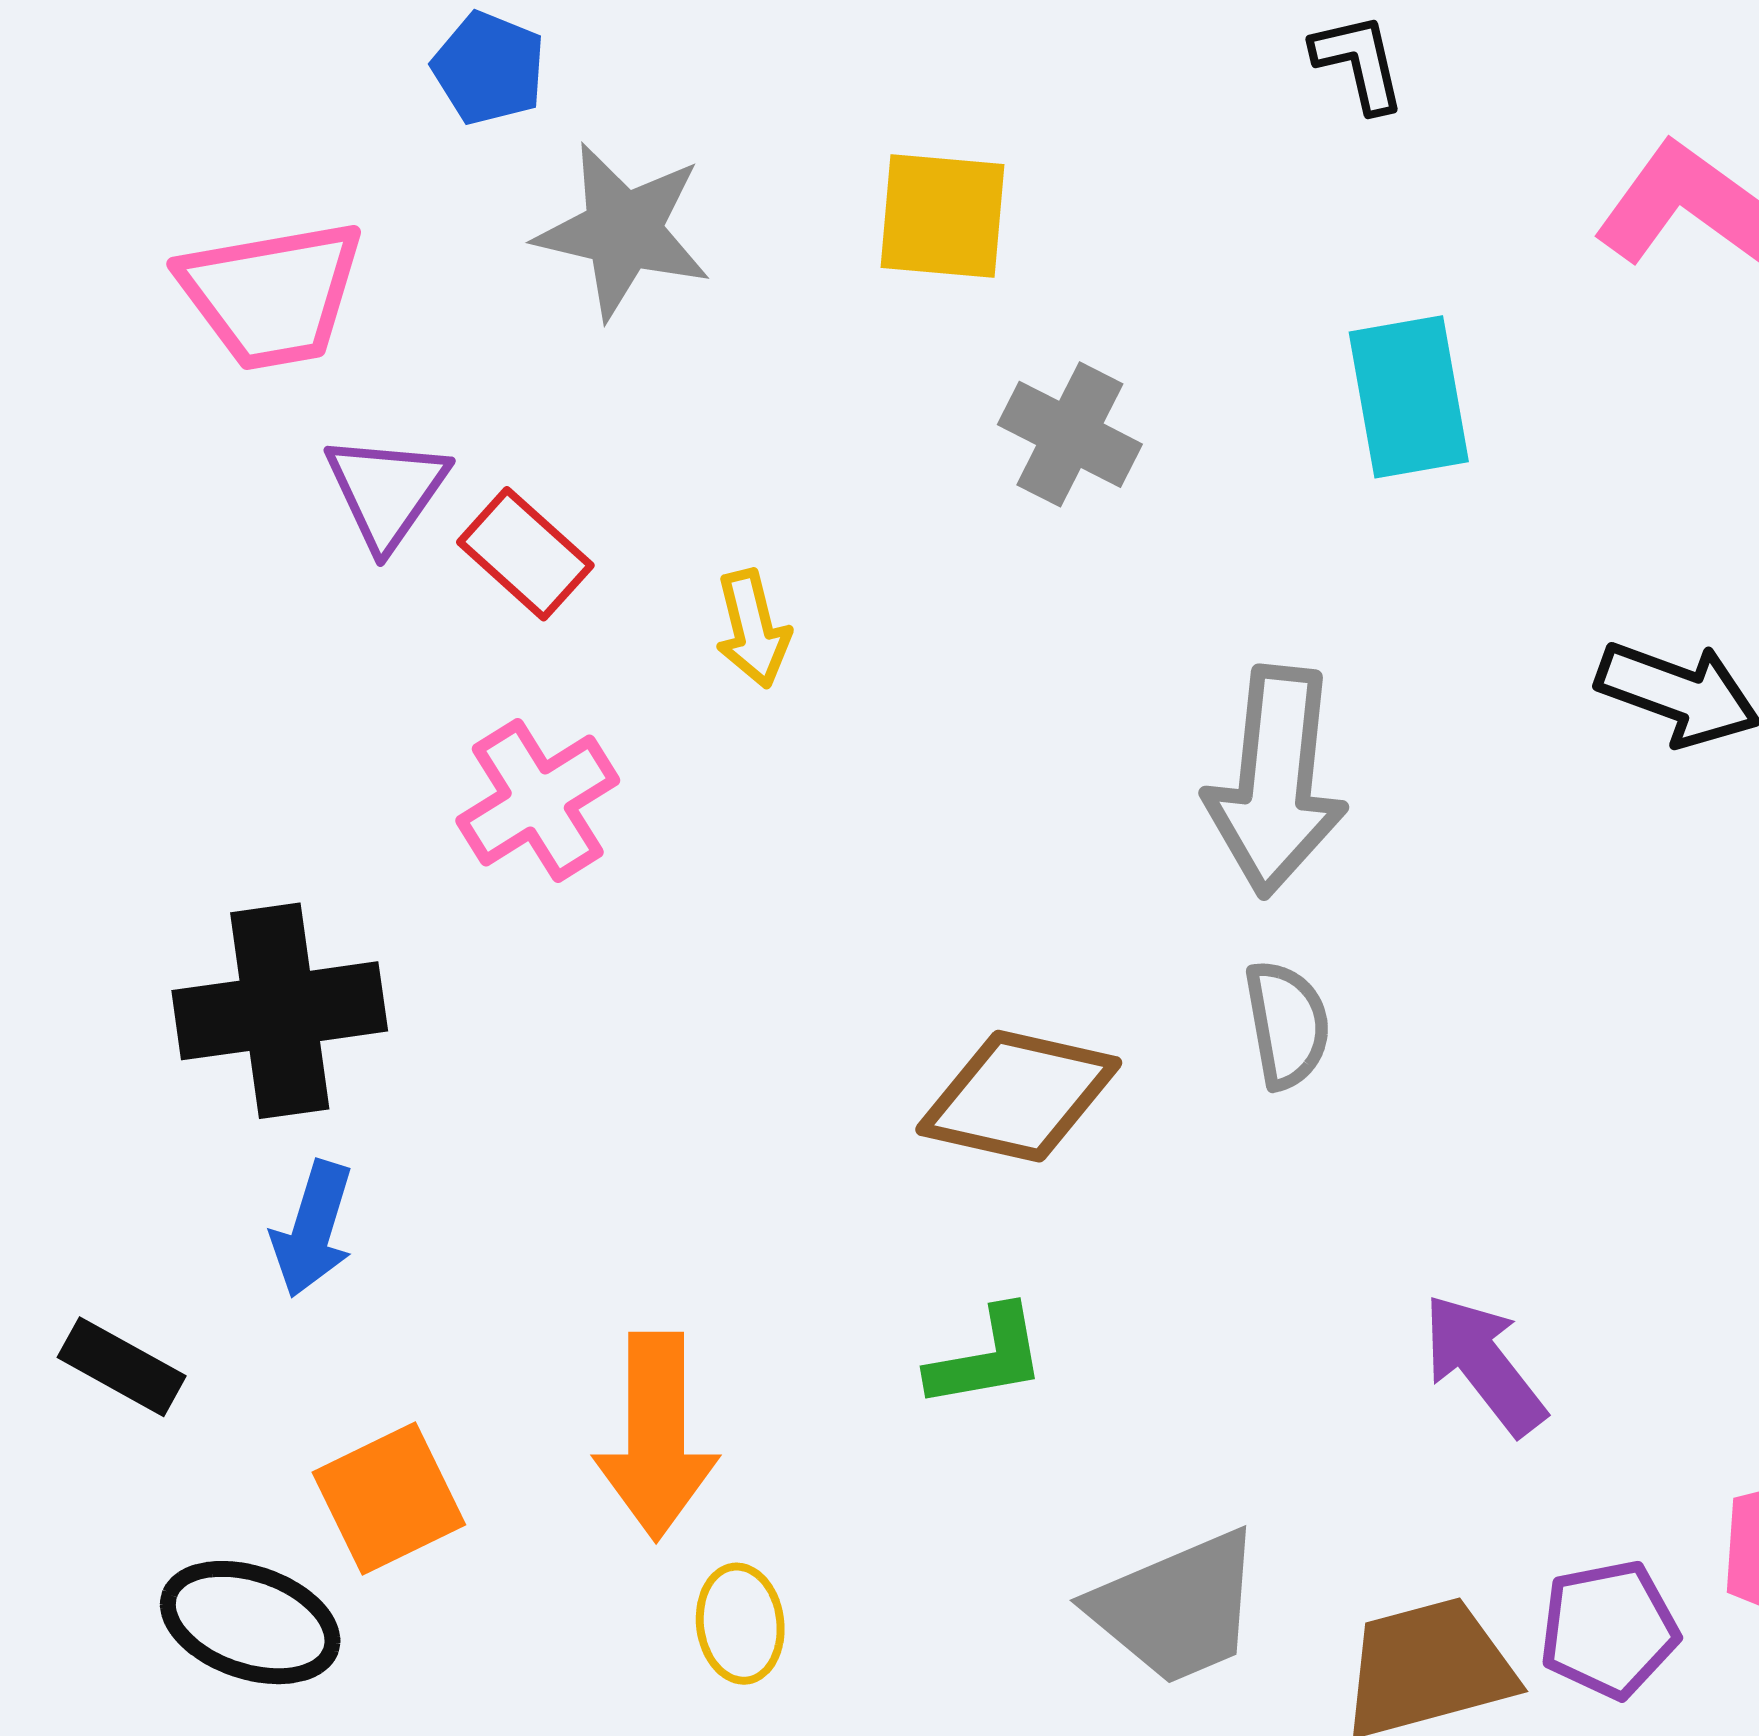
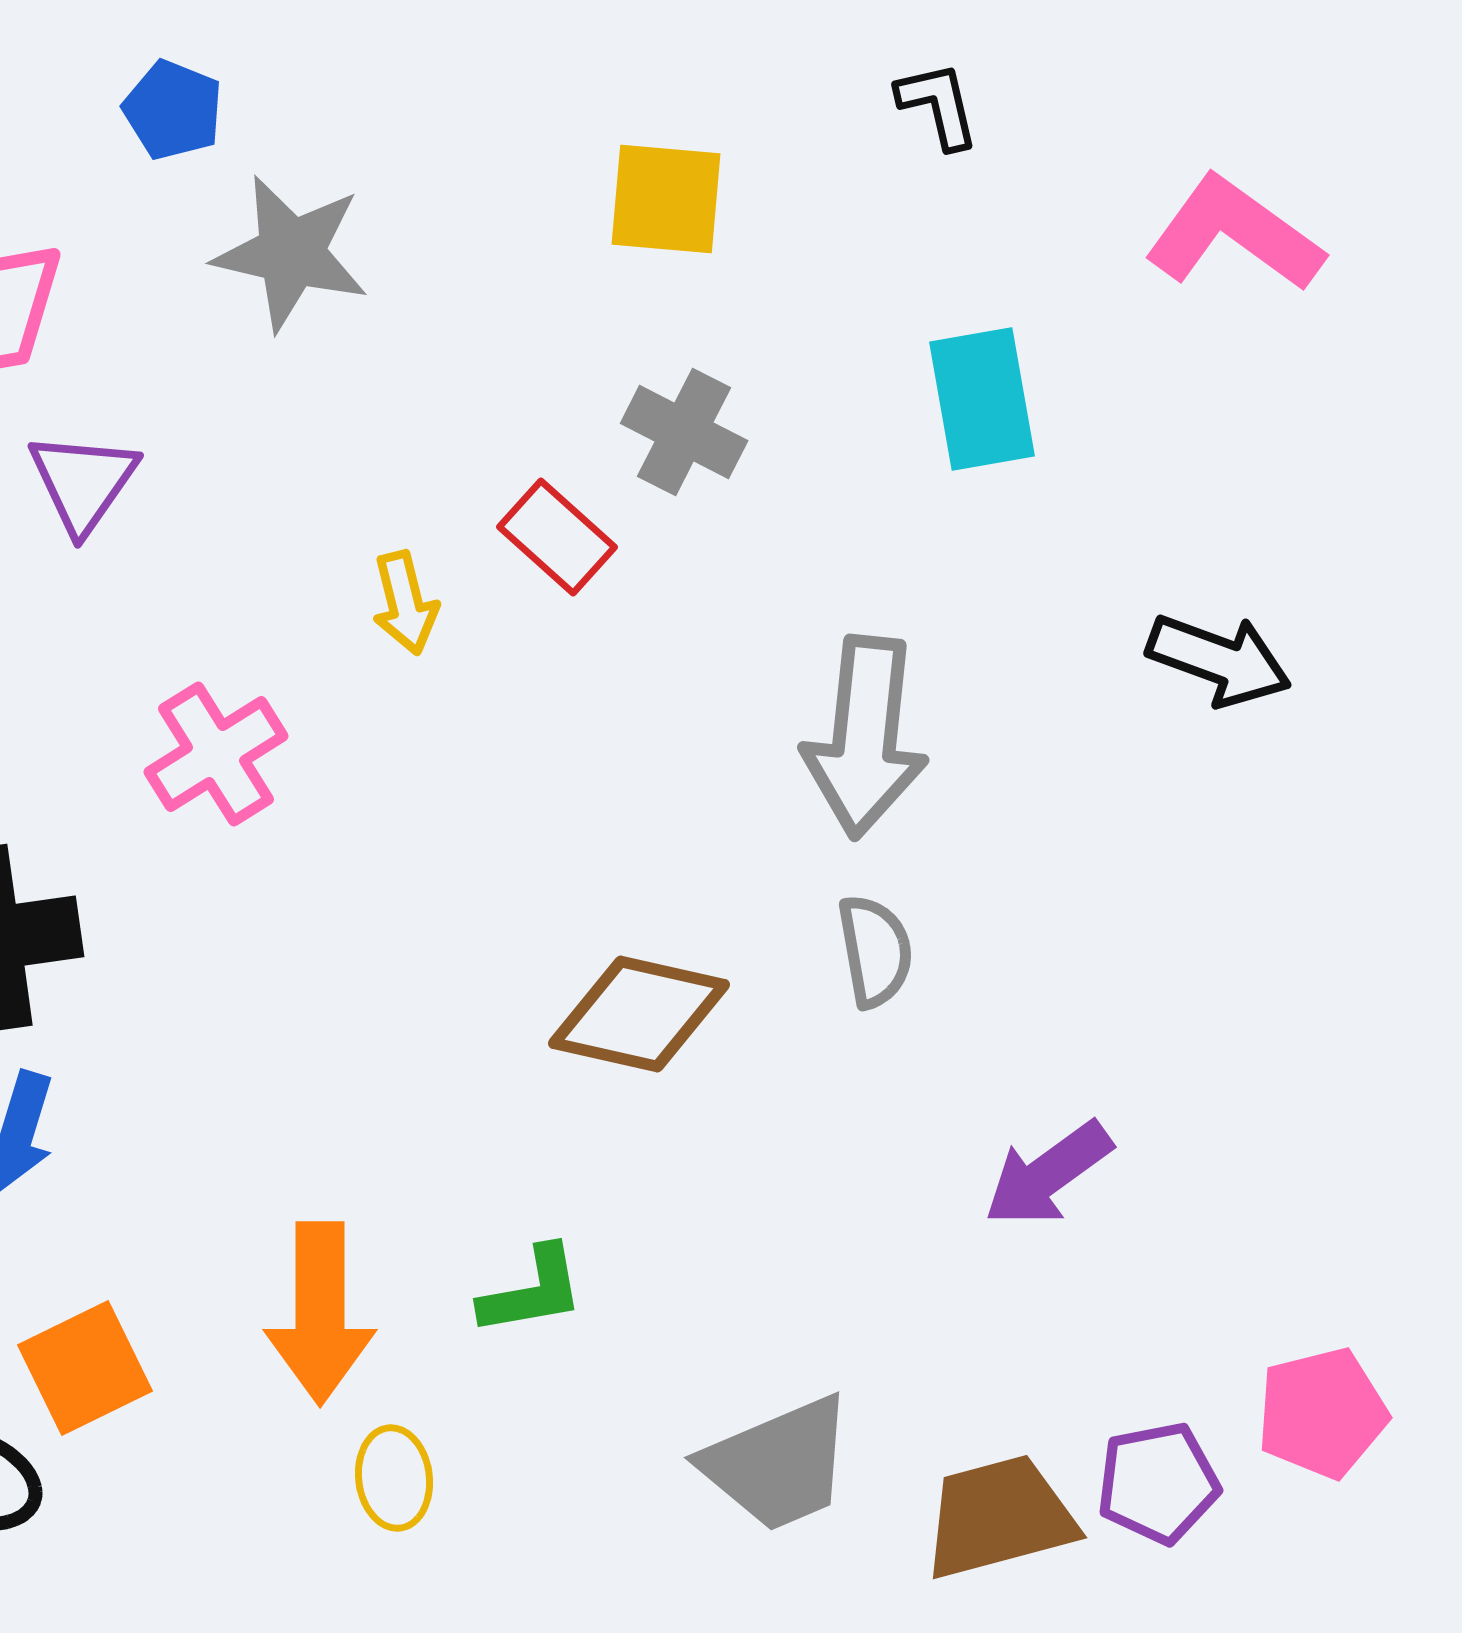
yellow square: (943, 216) -> (666, 199), moved
red rectangle: (525, 554) -> (557, 537), moved
green L-shape: (987, 1358) -> (532, 1291), moved
purple arrow: (1484, 1364) -> (1048, 1174), moved, turned -88

